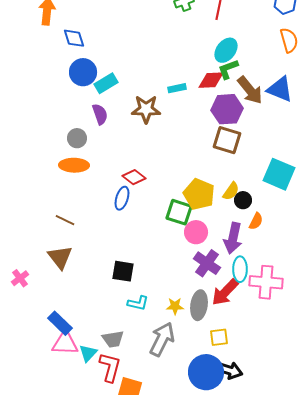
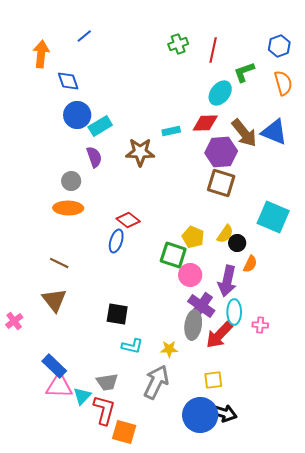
green L-shape: (228, 69) -> (244, 72), moved
yellow pentagon: (199, 194) -> (193, 237), size x0.7
pink cross: (266, 282) -> (260, 325), size x0.5
gray ellipse: (199, 305) -> (193, 325), moved

